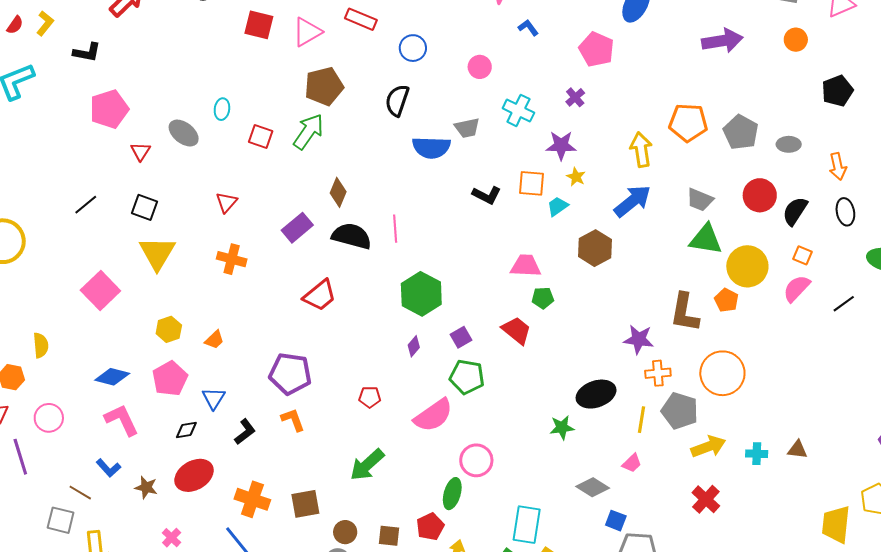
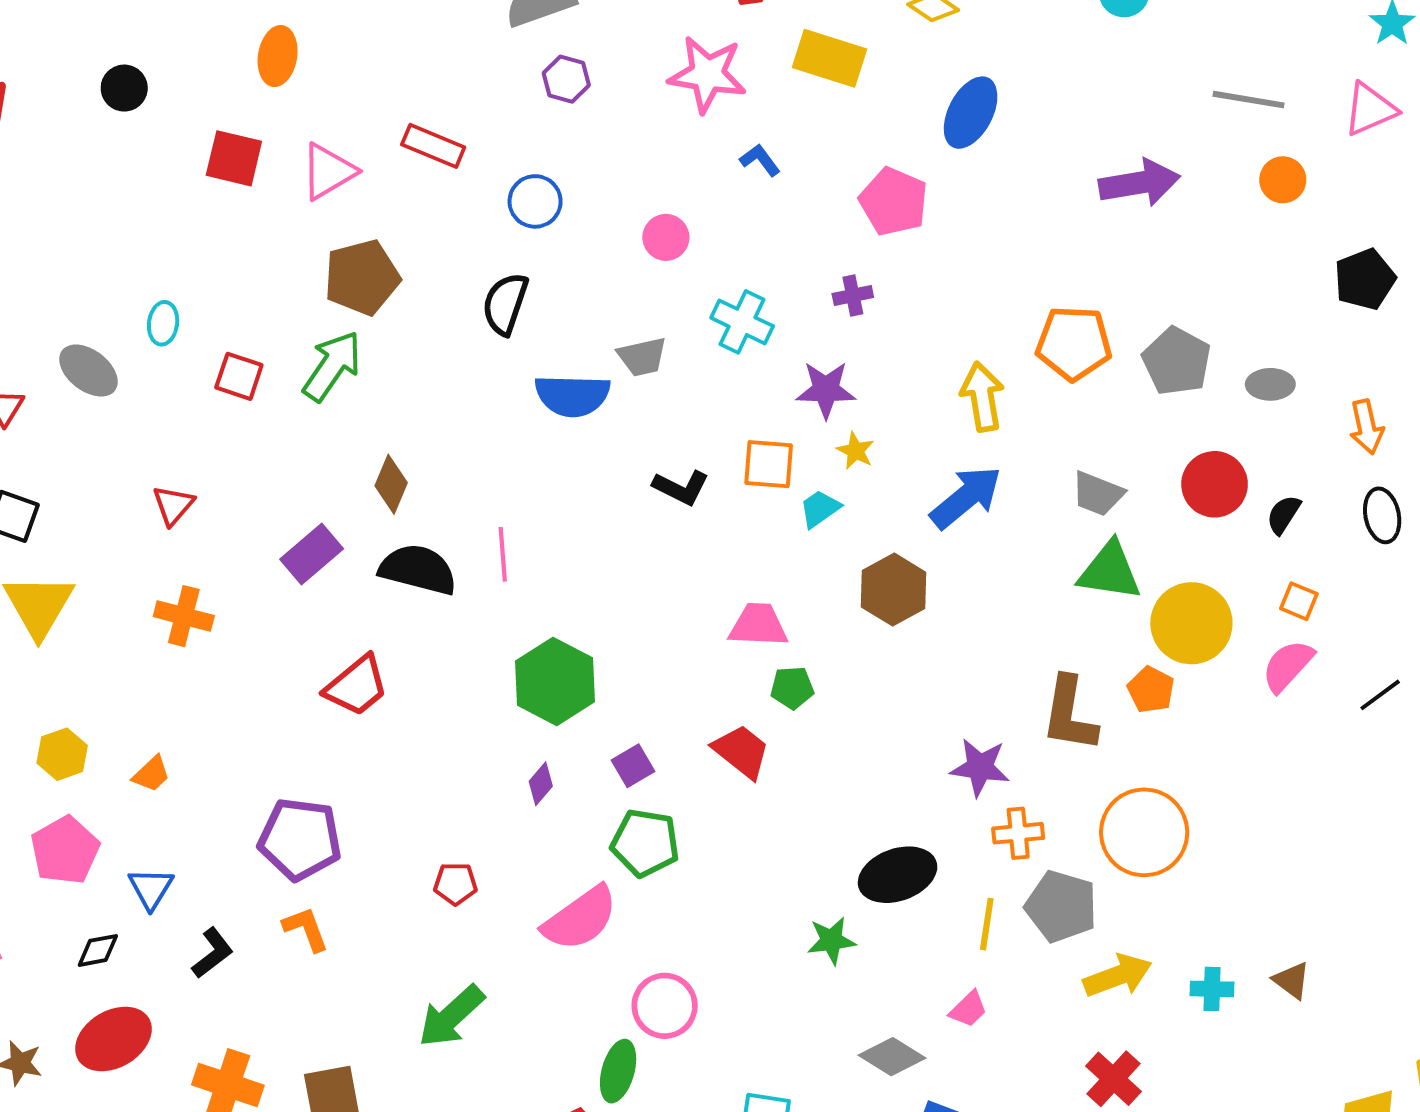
purple cross: (575, 97) -> (853, 296), turned 30
black semicircle: (795, 211) -> (1284, 515), size x0.7
brown triangle: (797, 450) -> (1292, 980), turned 30

